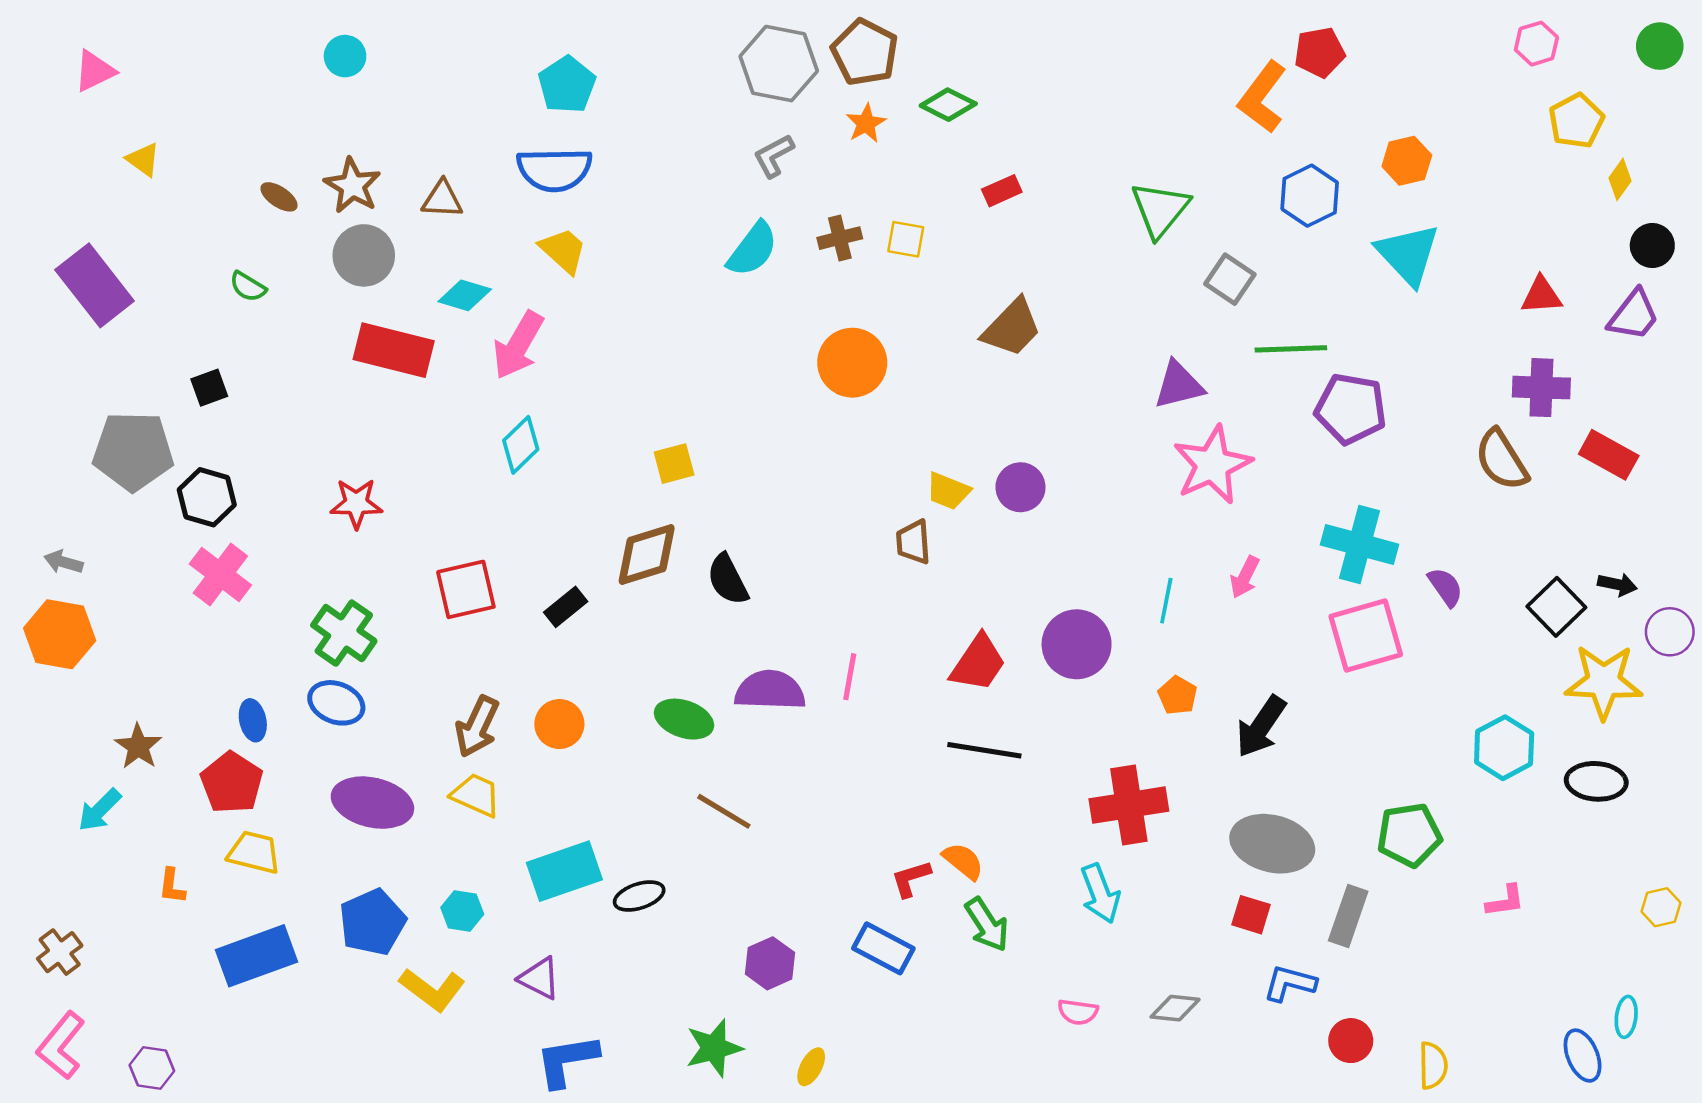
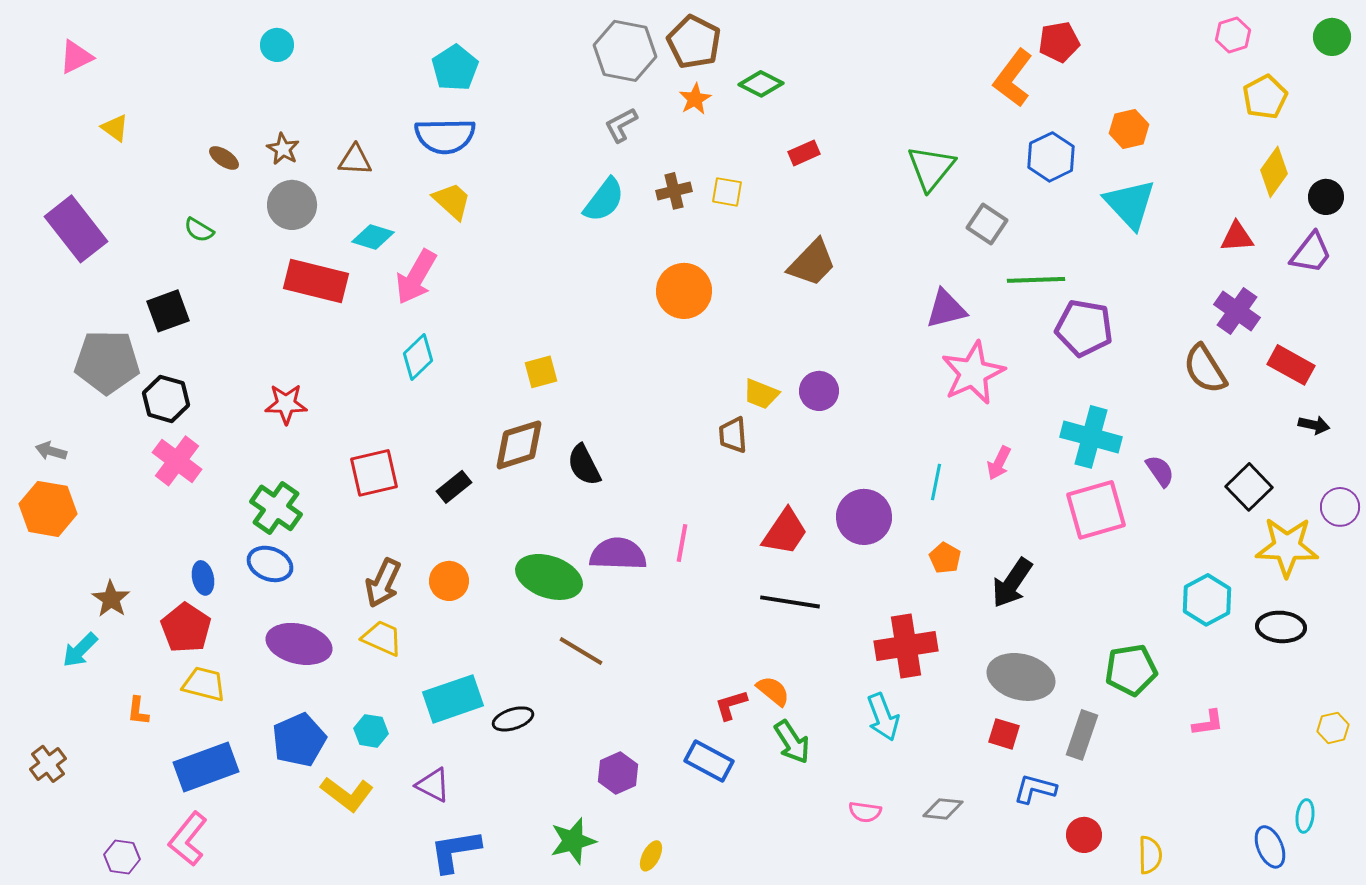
yellow diamond: (1620, 179) -> (1274, 172), moved, size x1.5
brown star: (353, 186) -> (283, 149), size x0.7
black square: (209, 388) -> (168, 311), size x1.4
purple cross: (1541, 388) -> (1237, 311), turned 33
black arrow: (1617, 584) -> (1314, 425), moved
green ellipse: (684, 719) -> (549, 577), size x1.4
pink L-shape: (61, 1046) -> (188, 839), moved

